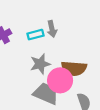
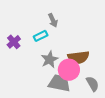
gray arrow: (52, 29) -> (53, 20), moved

